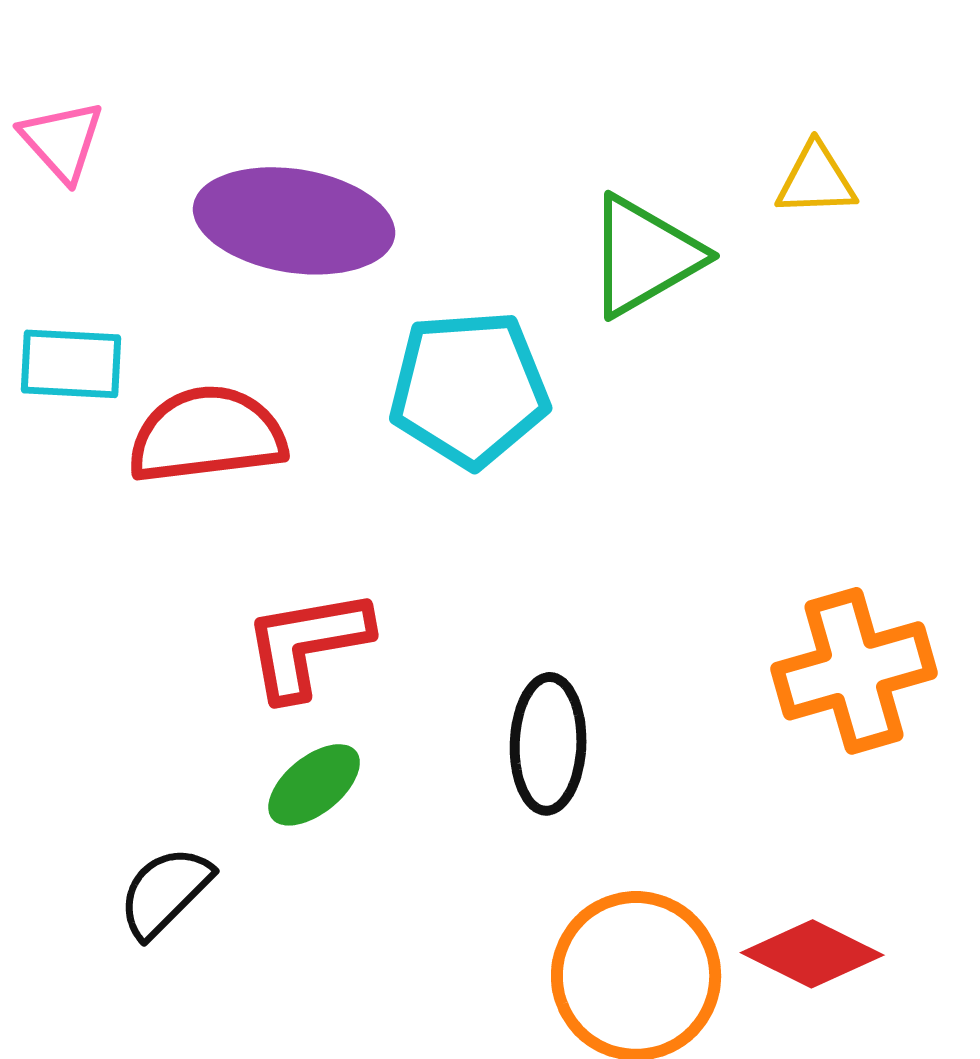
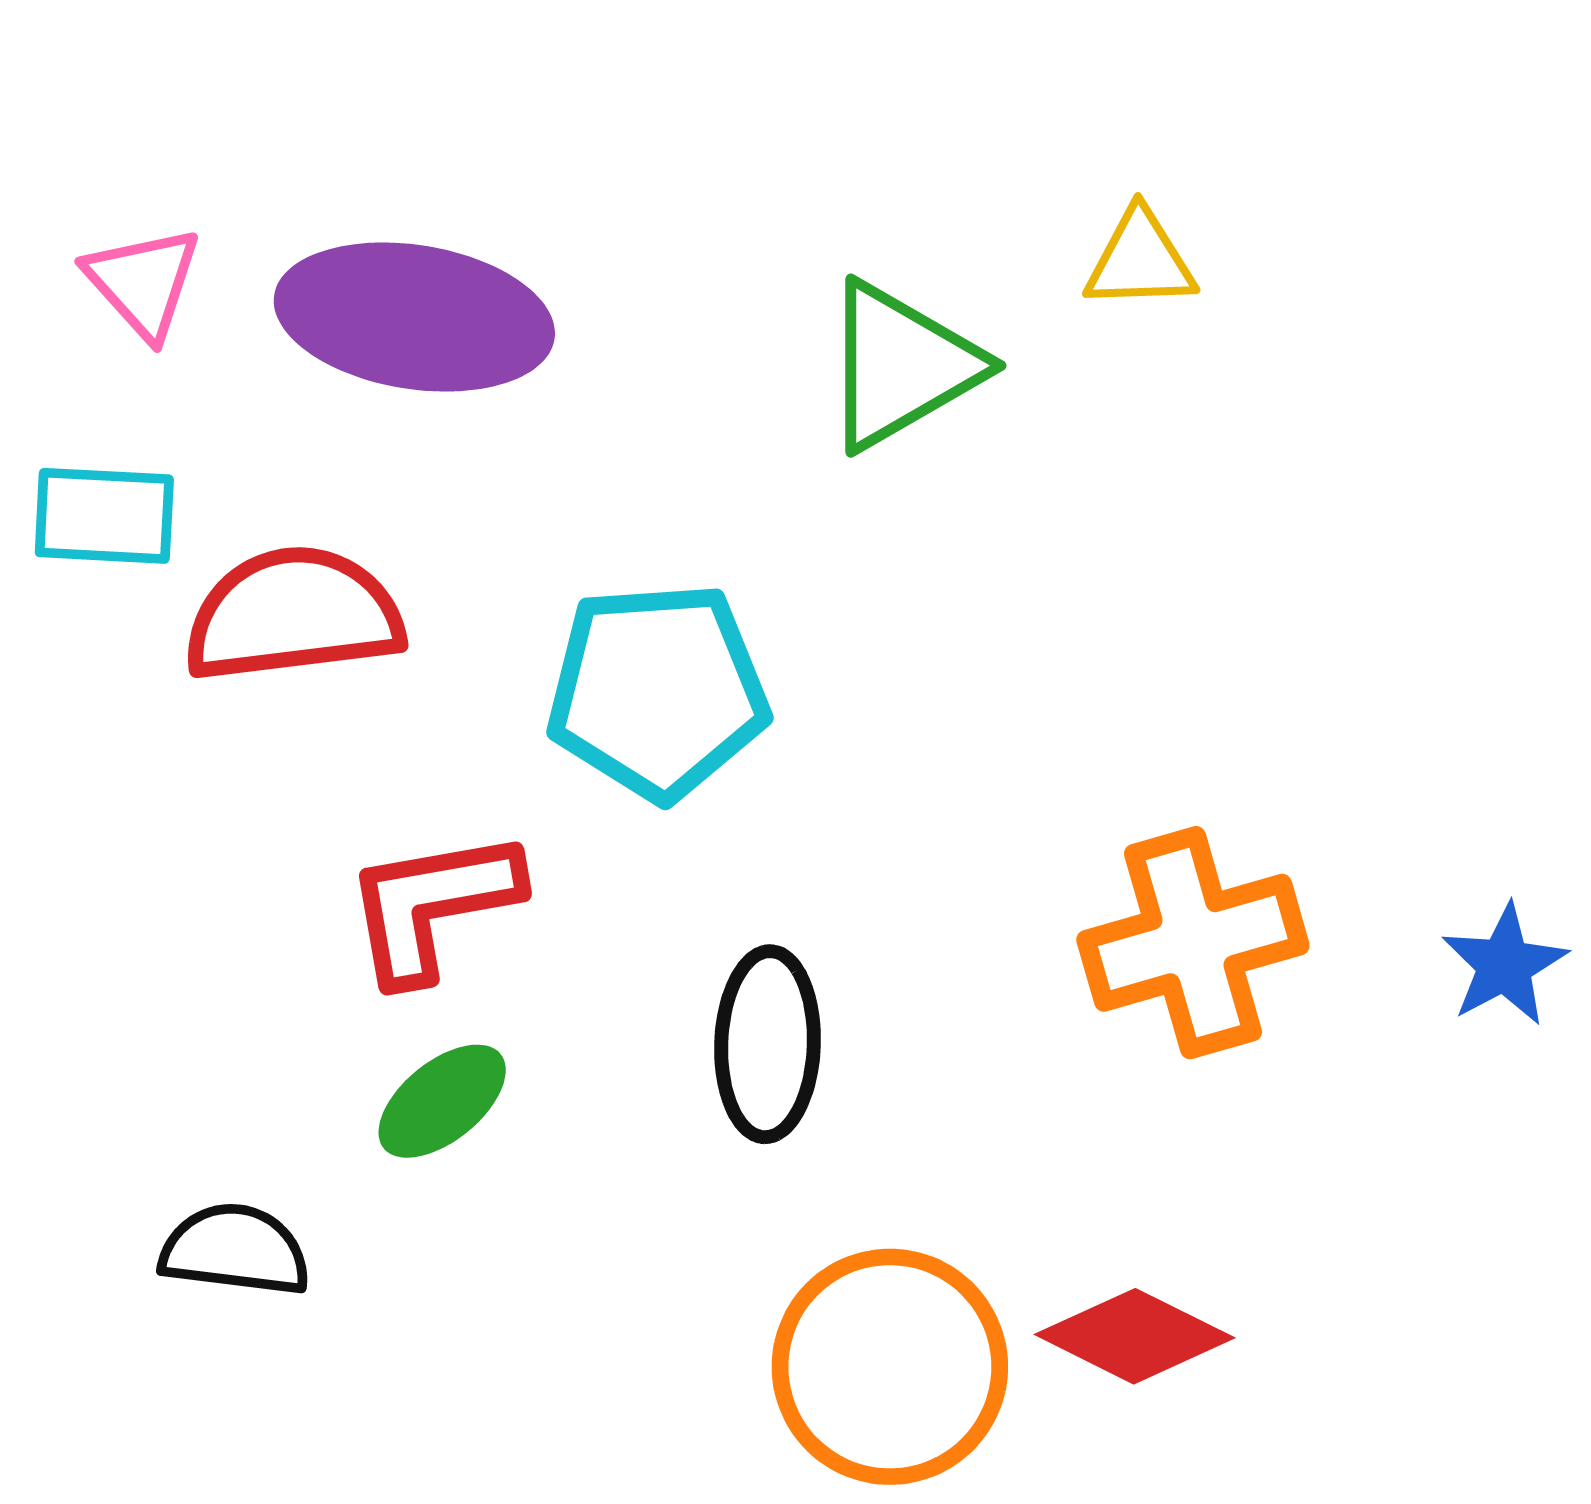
pink triangle: (62, 141) -> (143, 282), moved
cyan pentagon: (469, 389) -> (658, 691), moved
black semicircle: (165, 892) -> (235, 1250), turned 52

